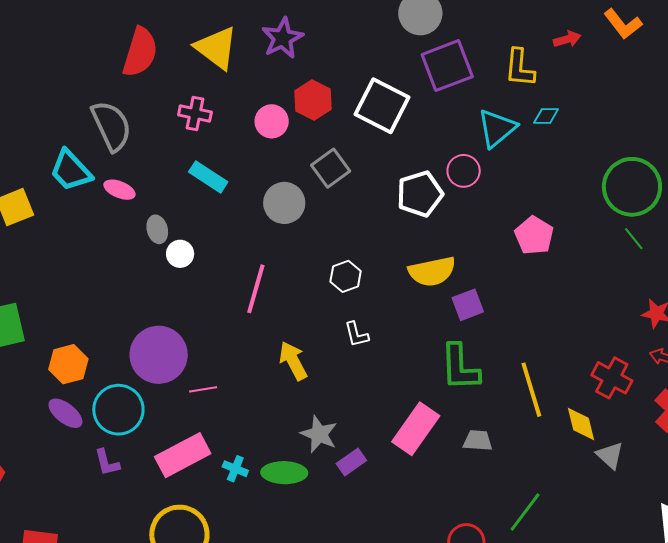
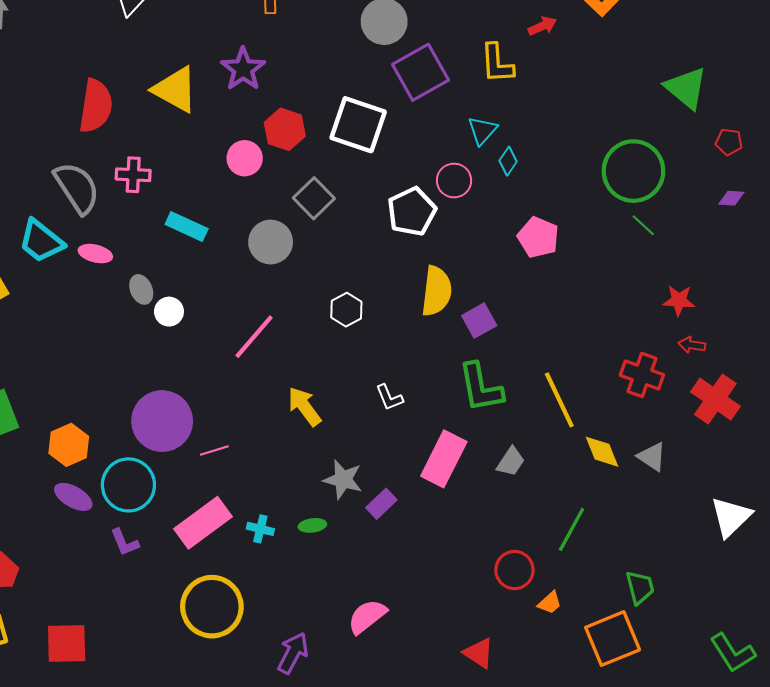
pink cross: (195, 113) -> (133, 175), moved
cyan diamond: (546, 116) -> (508, 161), moved, turned -48
cyan triangle: (497, 128) -> (482, 130), size x0.7
yellow semicircle: (432, 271) -> (437, 291), turned -63
pink line: (256, 289) -> (254, 337), turned 33
white L-shape: (356, 334) -> (389, 398), moved
yellow diamond: (581, 424) -> (602, 452), moved
gray trapezoid: (478, 441) -> (511, 462), turned 128
green ellipse: (284, 473) -> (312, 525), size x0.6

